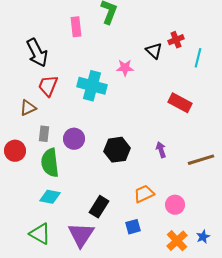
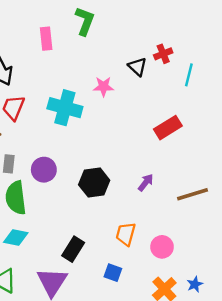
red rectangle: (180, 103) -> (168, 128), turned -60
purple arrow: (161, 150) -> (146, 183), turned 56
orange trapezoid: (144, 194) -> (126, 234), turned -50
blue square: (133, 227) -> (113, 273), turned 35

